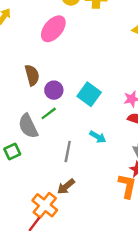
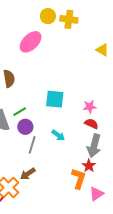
purple circle: (54, 90) -> (25, 127), moved
cyan square: (89, 94) -> (55, 99), turned -36

